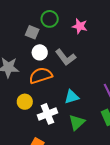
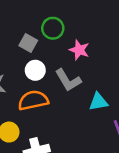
pink star: (80, 26) -> (79, 50), moved
cyan triangle: (72, 97) -> (98, 102), moved

